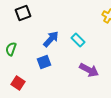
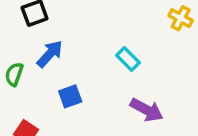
blue arrow: (51, 39) -> (50, 54), moved

